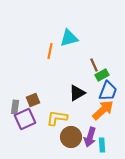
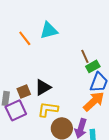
cyan triangle: (69, 38) -> (49, 30), moved
orange line: (50, 51) -> (25, 38), moved, turned -49
black triangle: (77, 93) -> (43, 87), moved

